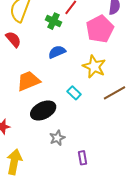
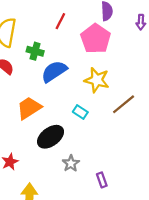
green cross: (53, 21) -> (35, 51), moved
blue semicircle: (57, 52) -> (54, 71), size x1.4

